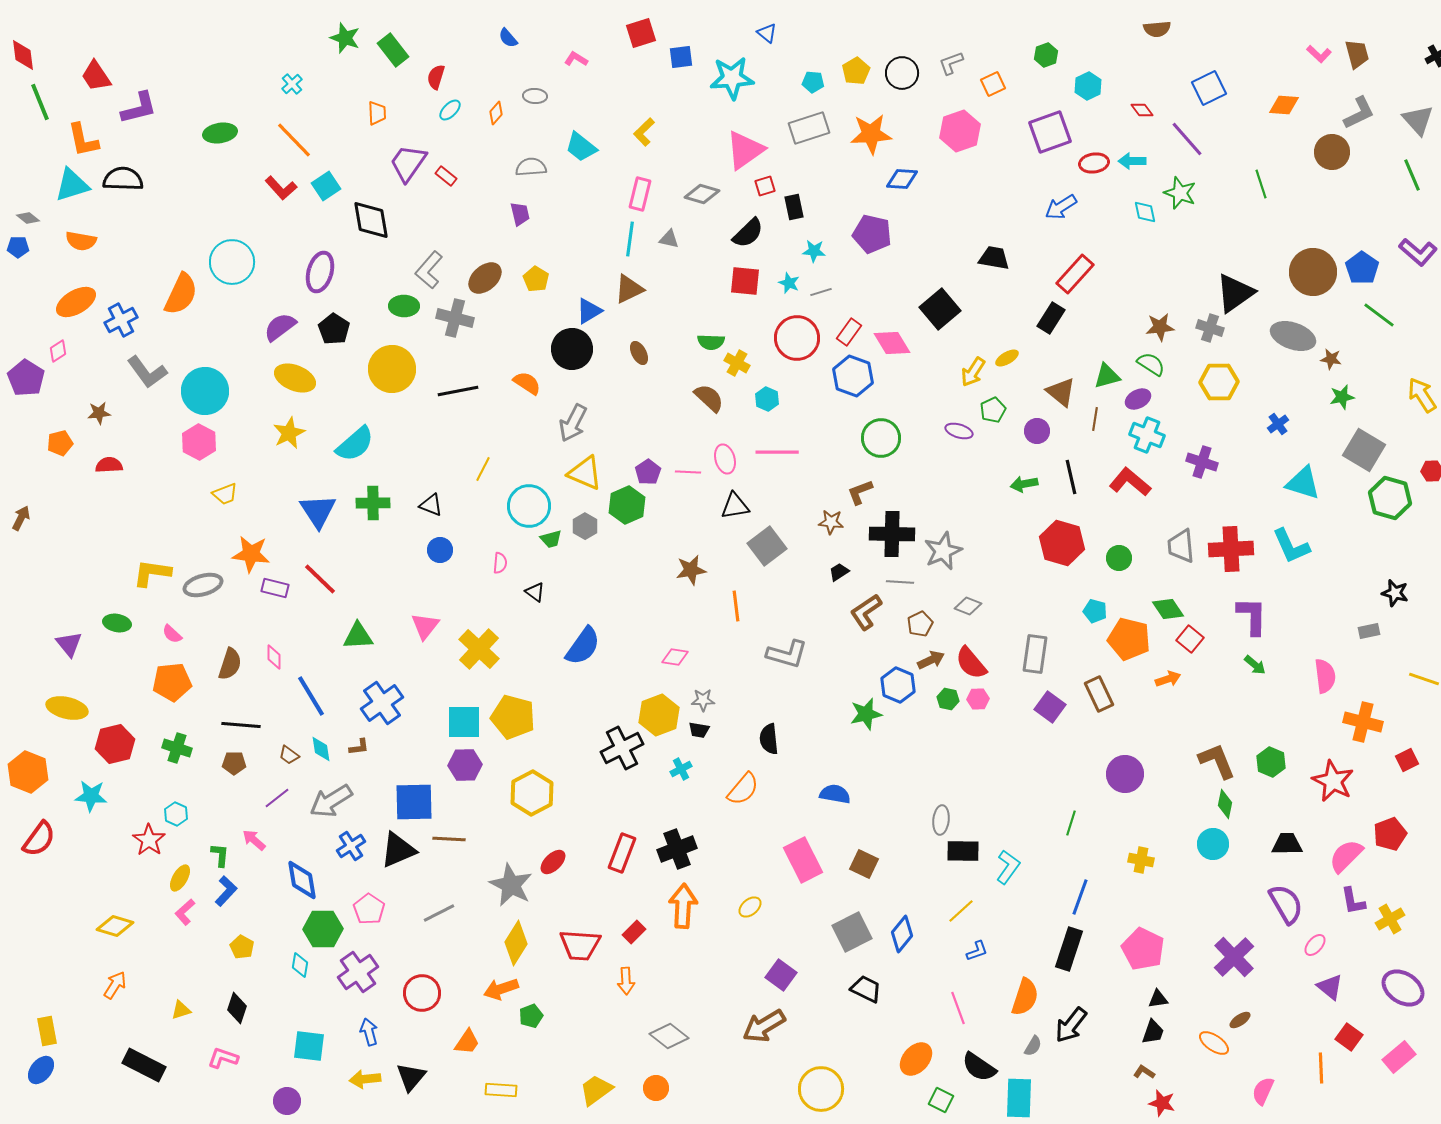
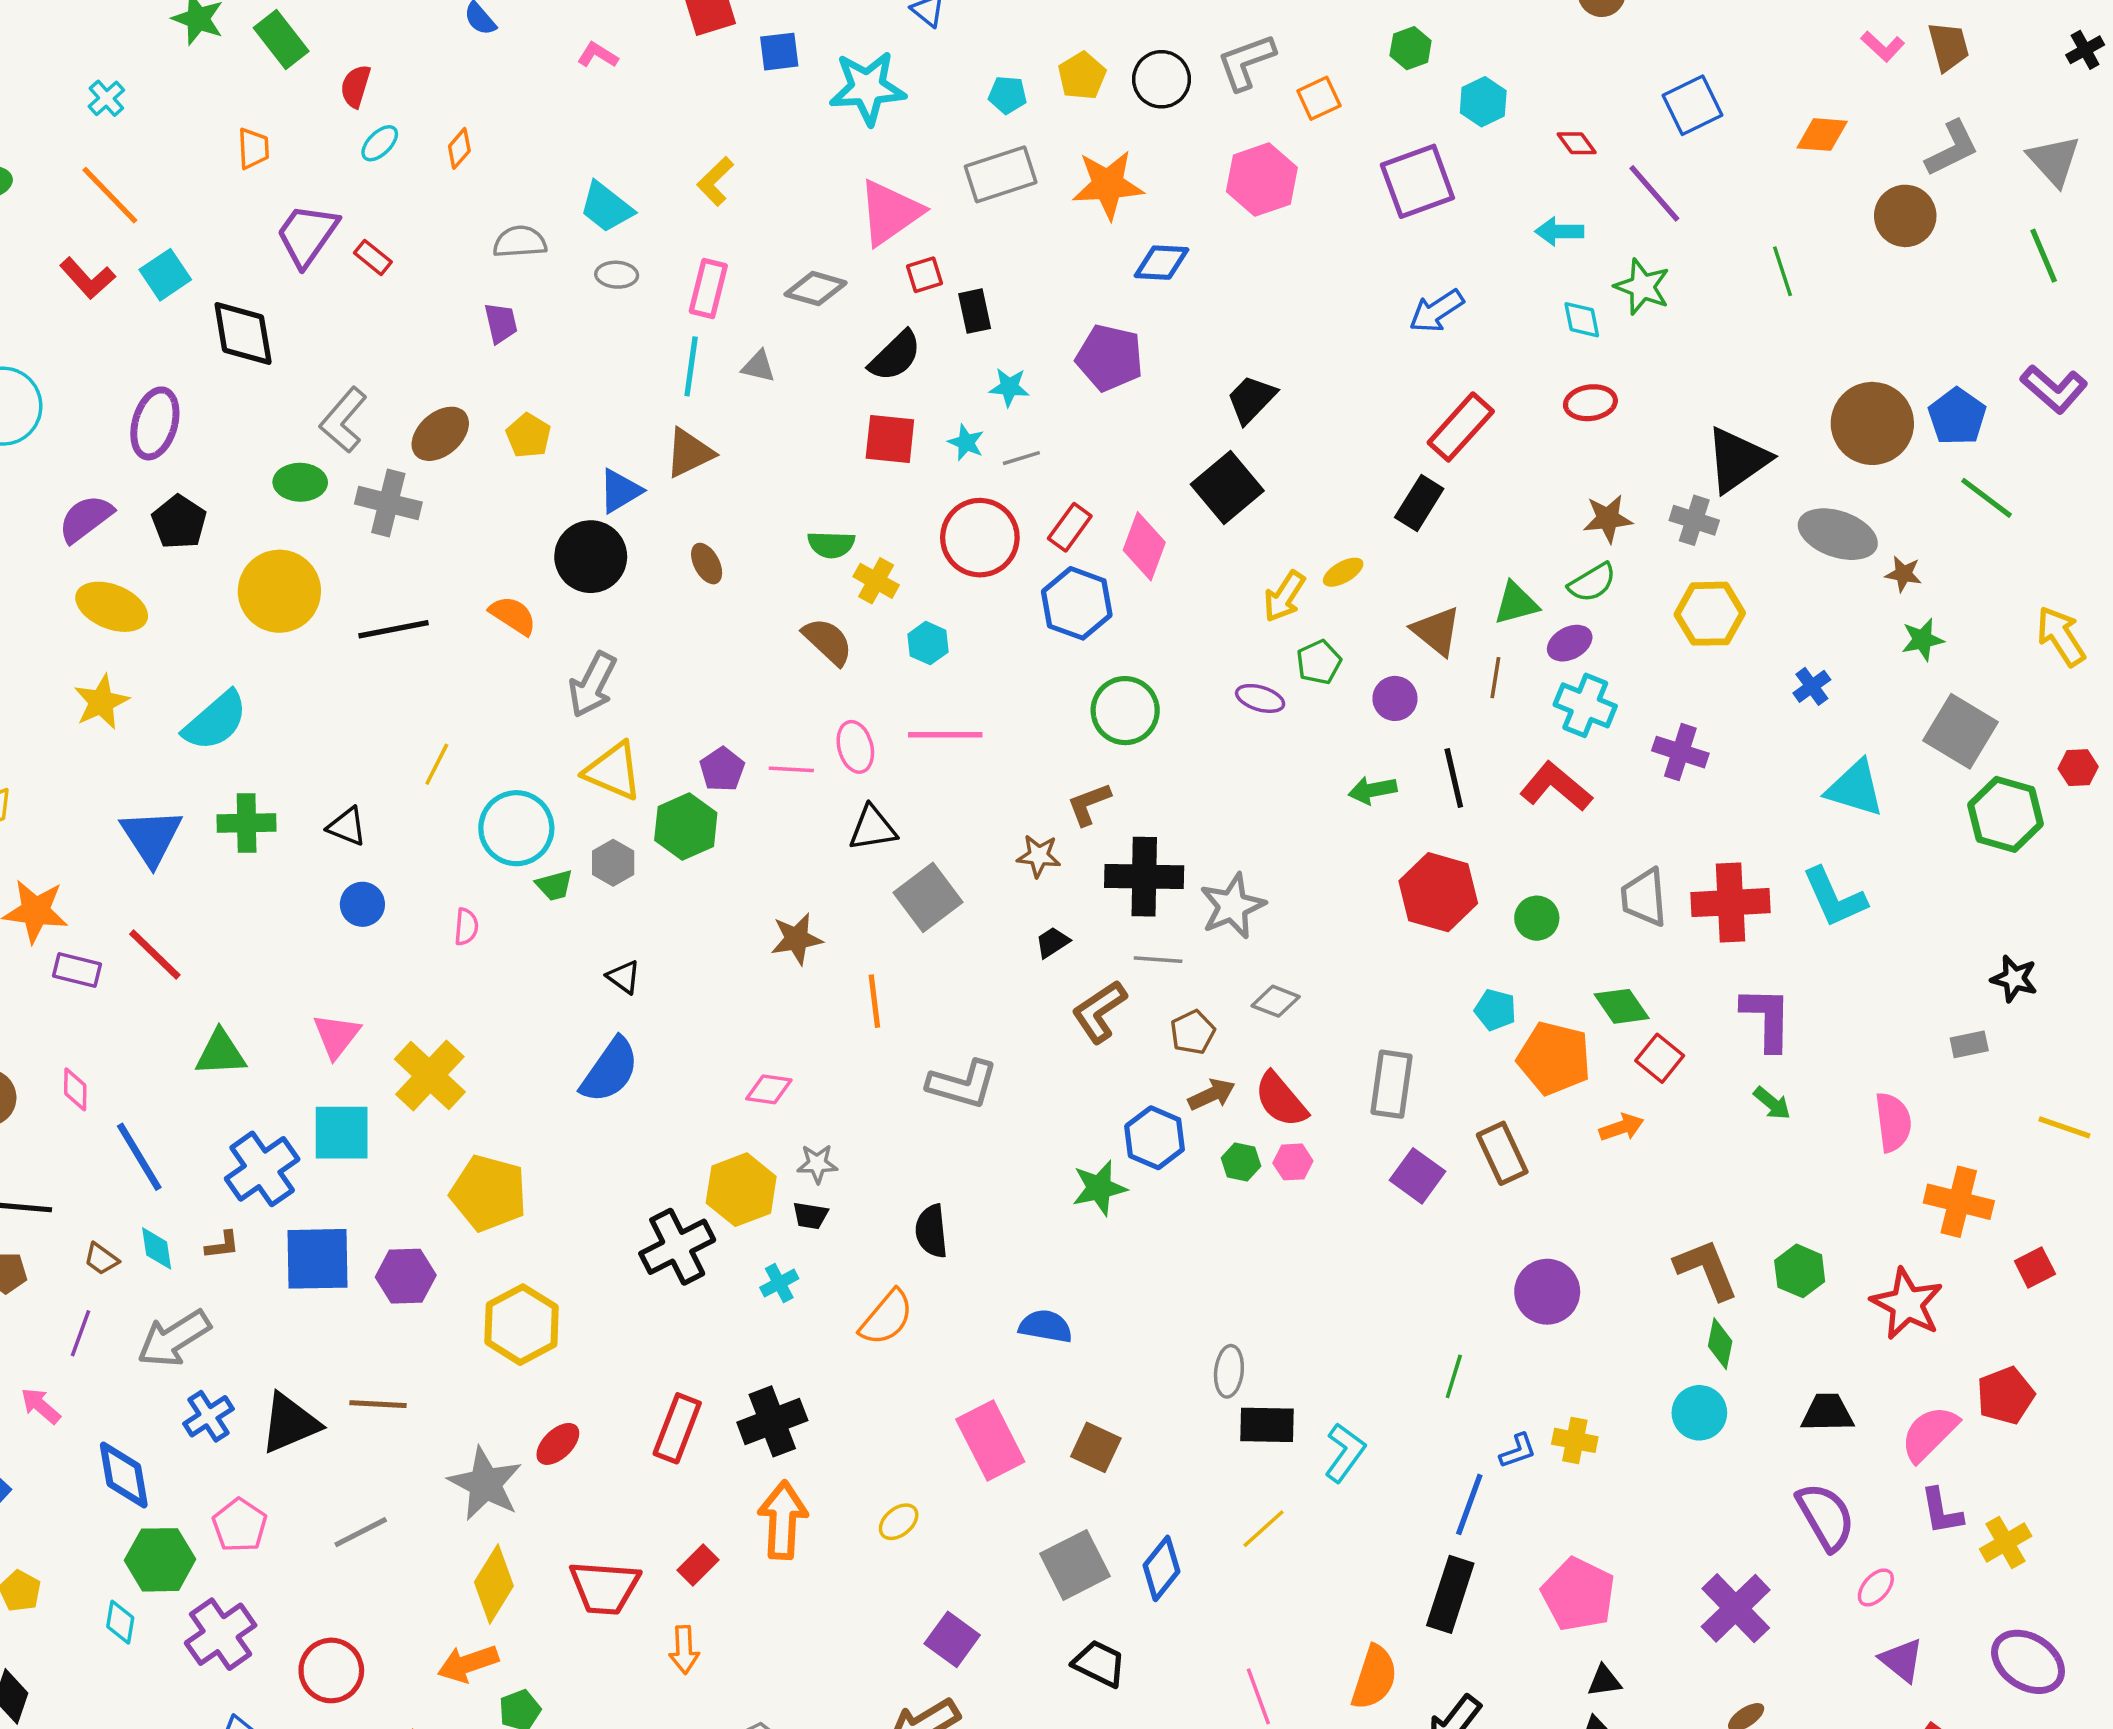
gray L-shape: (951, 63) -> (1246, 62), size x1.4
gray ellipse: (535, 96) -> (617, 275), moved
red ellipse: (1094, 163) -> (1590, 403), moved
black trapezoid: (994, 258) -> (1251, 399), moved, turned -56
pink diamond: (892, 343) -> (1144, 546), turned 51
green semicircle: (1151, 364) -> (1592, 583), turned 116
black triangle: (535, 592) -> (624, 977), moved
cyan square: (464, 722) -> (342, 1133), moved
purple line: (277, 798) -> (80, 1333), turned -32
blue square: (414, 802) -> (317, 1259), moved
blue L-shape: (977, 951) -> (1518, 1451), moved

